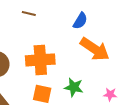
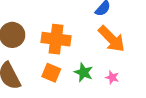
pink star: (110, 94) -> (112, 77), moved

